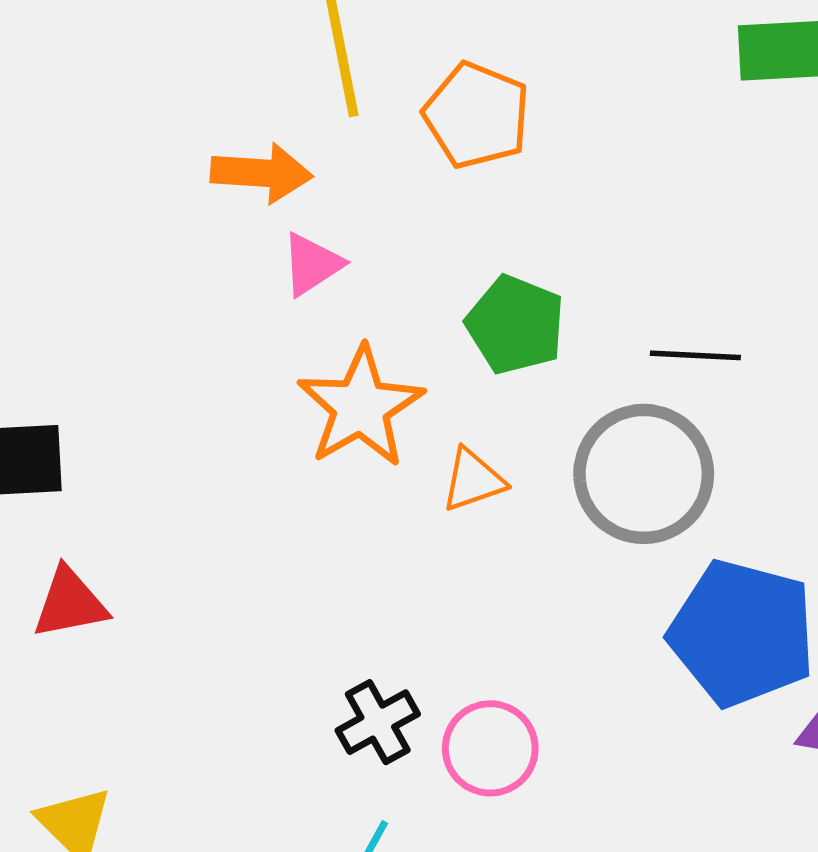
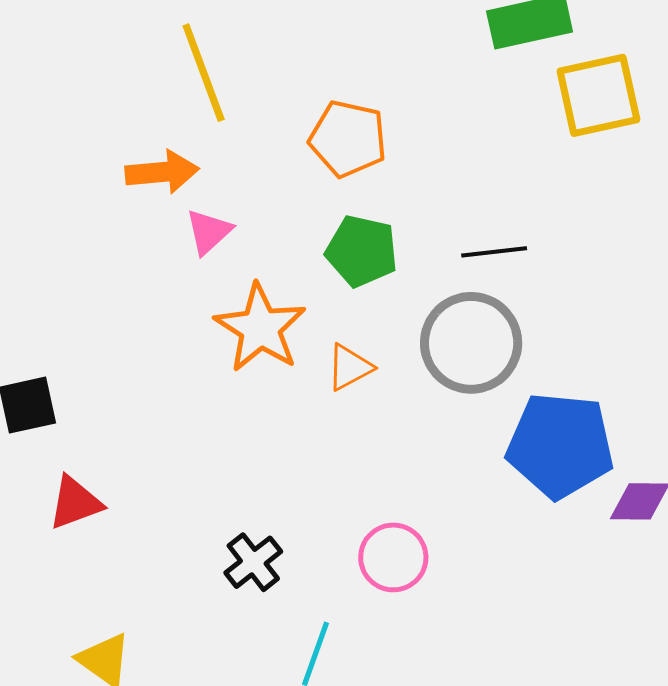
orange pentagon: (477, 115) -> (348, 139), moved
black cross: (378, 722) -> (253, 562), moved

